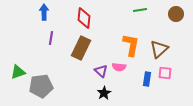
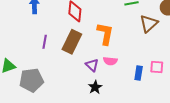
purple line: (51, 38) -> (45, 42), moved
orange L-shape: (131, 45) -> (105, 34), moved
brown triangle: (159, 49) -> (149, 24), moved

